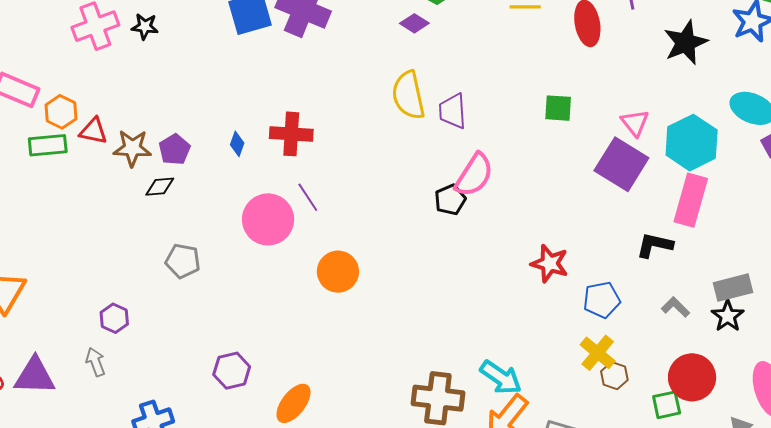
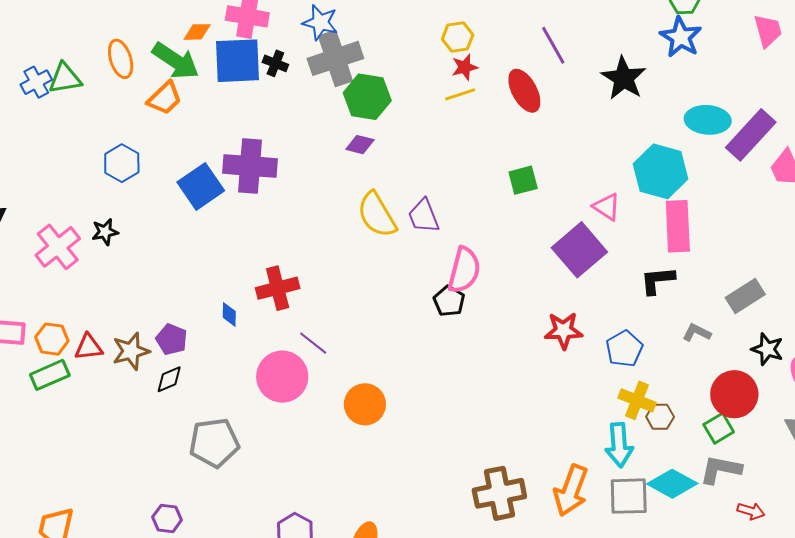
pink triangle: (635, 123) -> (607, 207), moved
purple square: (621, 164) -> (579, 250), moved, turned 36
gray pentagon: (183, 261) -> (214, 443), size x1.4
black star: (728, 316) -> (767, 349), moved
cyan arrow: (501, 377) -> (619, 445), moved, turned 69

